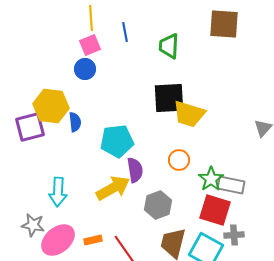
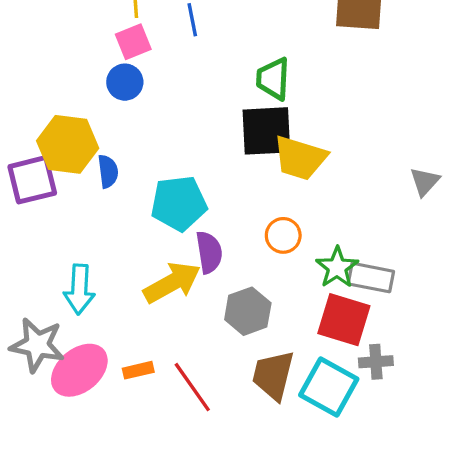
green trapezoid: (169, 46) -> (273, 79), moved
gray star: (33, 225) -> (37, 345), size x1.4

